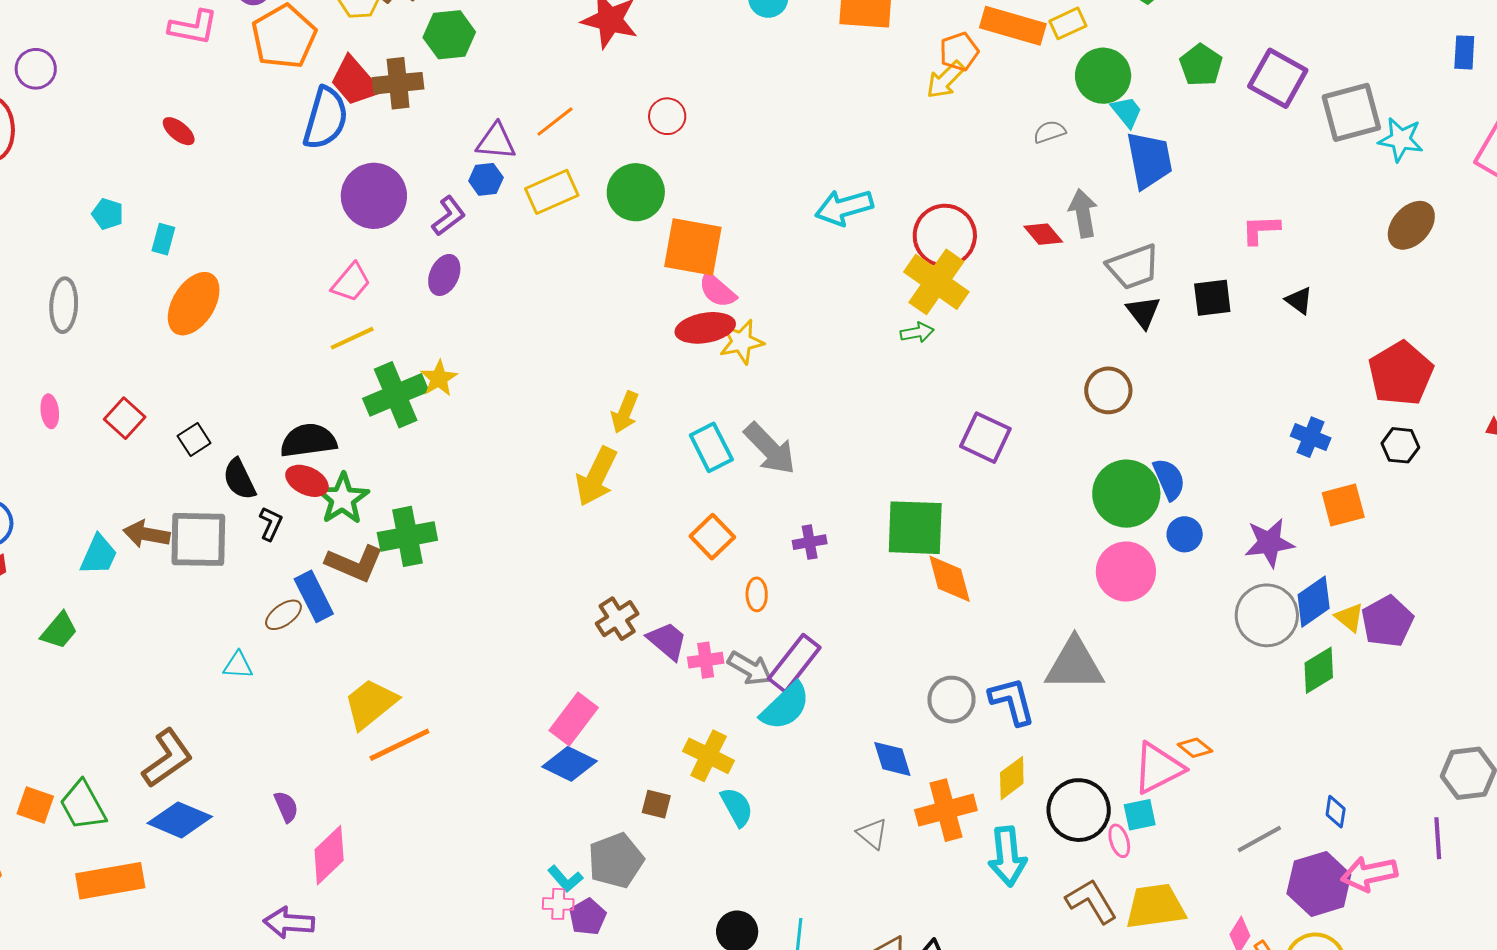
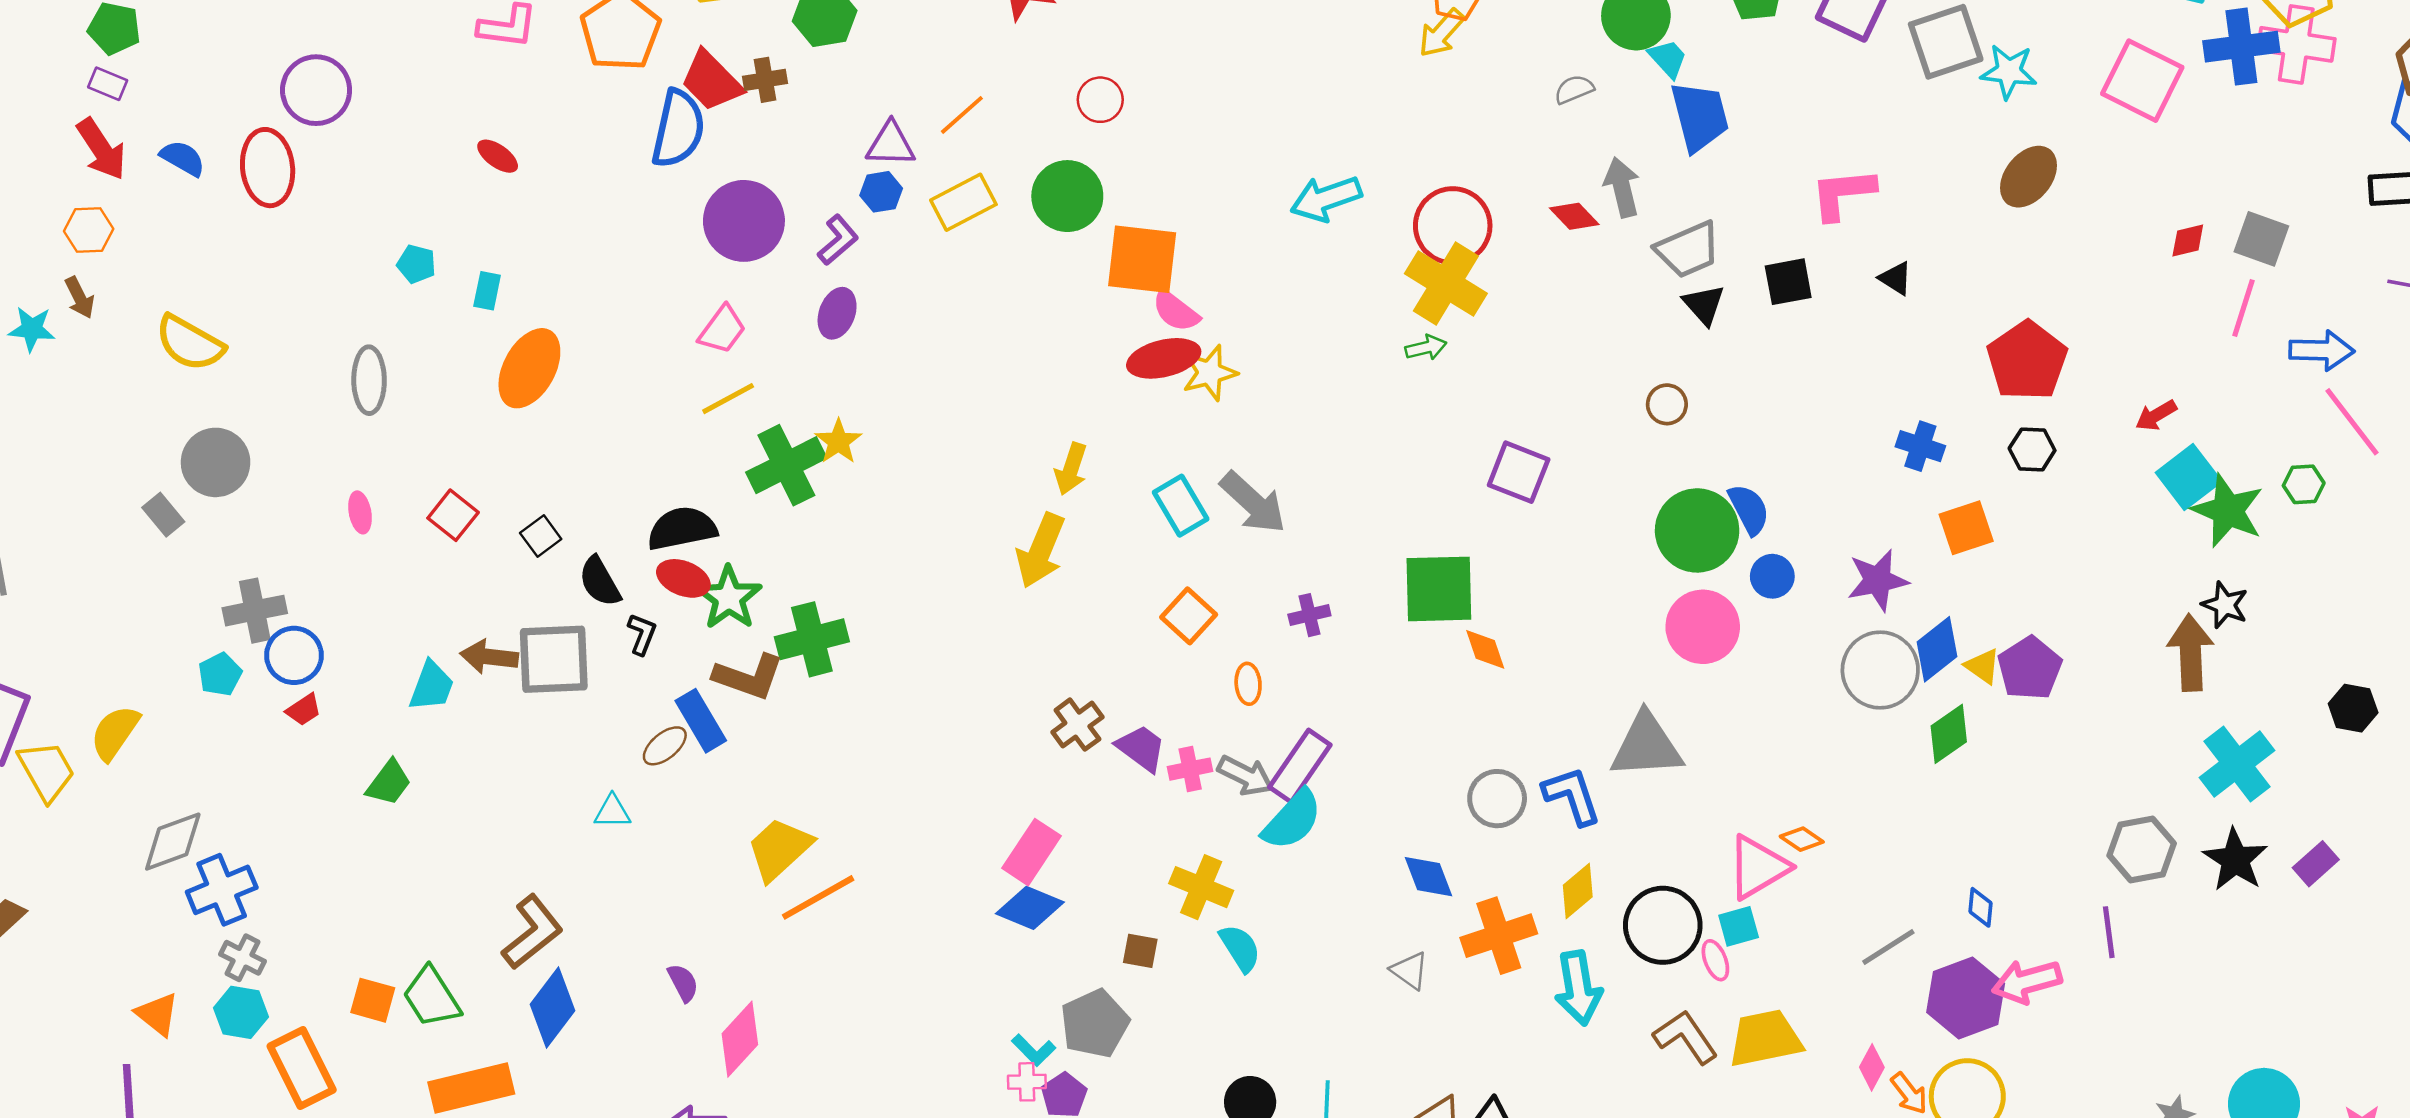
purple circle: (36, 69) -> (316, 90), size x1.4
brown cross: (398, 83) -> (765, 80), size x0.7
pink L-shape: (1261, 230) -> (1843, 194), size x1.4
brown circle: (1108, 390) -> (1667, 404), size x0.7
orange diamond: (950, 579) -> (1485, 649), size x0.7
blue diamond: (180, 820) -> (552, 1007), turned -72

